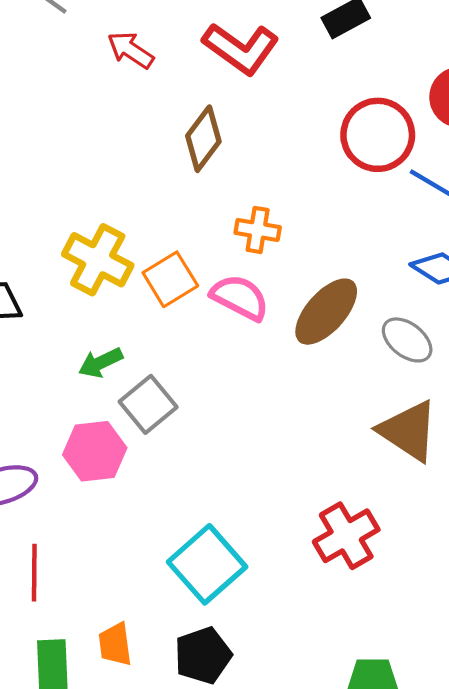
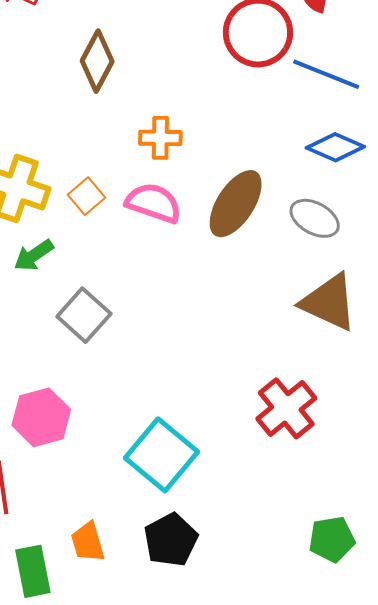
orange square: (170, 279) -> (87, 196), size x0.7
green arrow: (101, 363) -> (34, 255), moved
pink hexagon: (95, 451) -> (41, 417), moved

